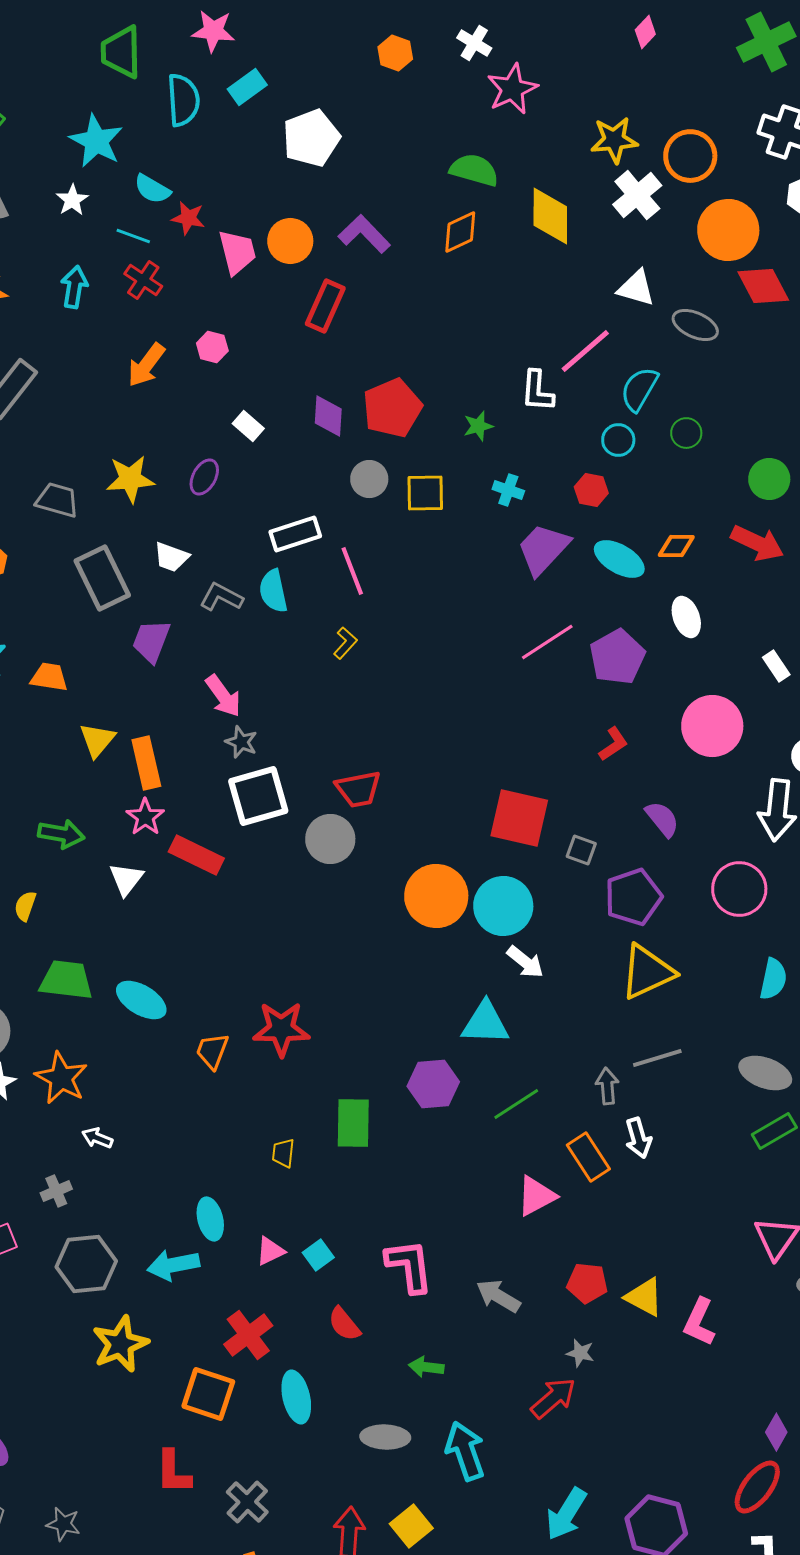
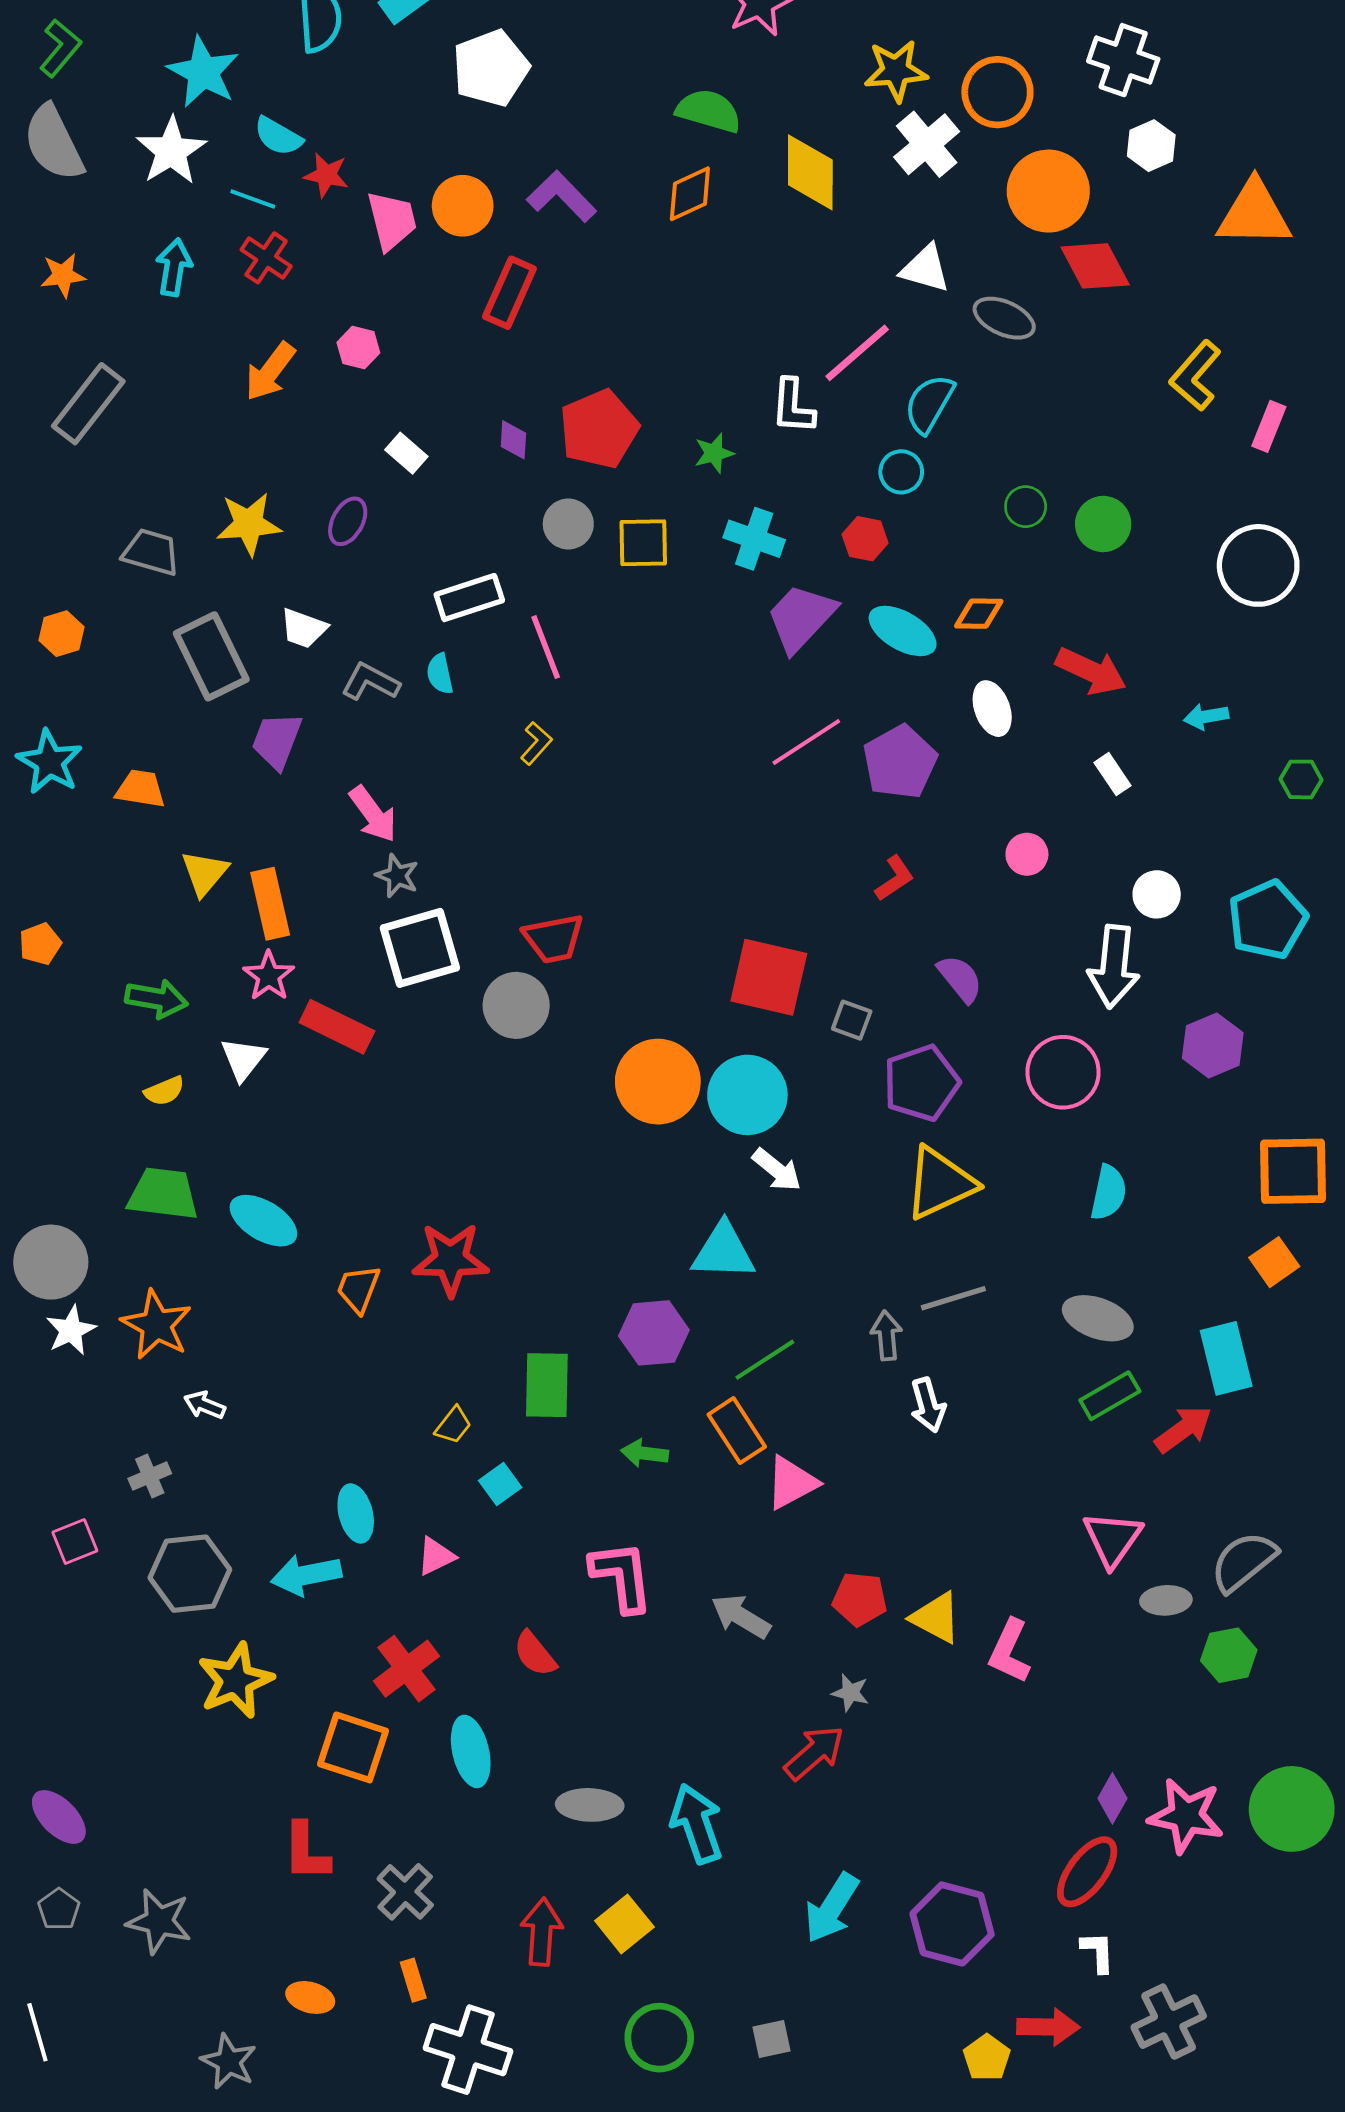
white star: (72, 200) -> (171, 151), size x1.6
purple diamond: (328, 416) -> (513, 440), size x0.7
green circle: (686, 433) -> (1026, 507), moved
cyan cross: (508, 490) -> (754, 539), size x1.4
red arrow: (757, 543) -> (1091, 671), moved
cyan semicircle: (273, 591) -> (440, 674), size x0.7
pink circle: (712, 726) -> (1027, 854), size x0.5
yellow semicircle: (25, 906) -> (164, 1091), moved, turned -132
yellow trapezoid: (283, 1153) -> (453, 1425), turned -148
orange rectangle: (588, 1157) -> (737, 1431), moved
cyan square: (318, 1255) -> (500, 1484), moved
green arrow: (426, 1367) -> (644, 1453), moved
gray star: (63, 1524) -> (159, 1921), size x1.4

